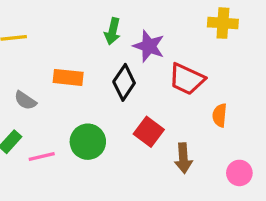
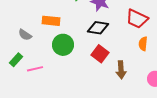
red trapezoid: (187, 79) -> (137, 19), moved
black diamond: (124, 82) -> (98, 28), moved, turned 65
green circle: (88, 142) -> (63, 45), moved

